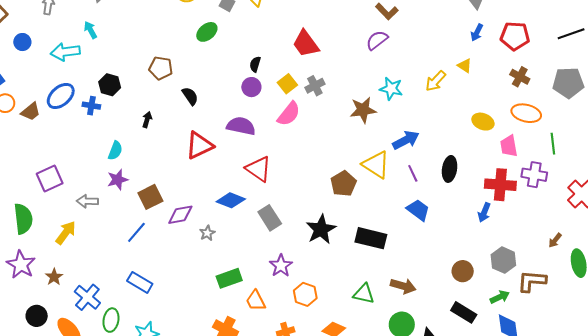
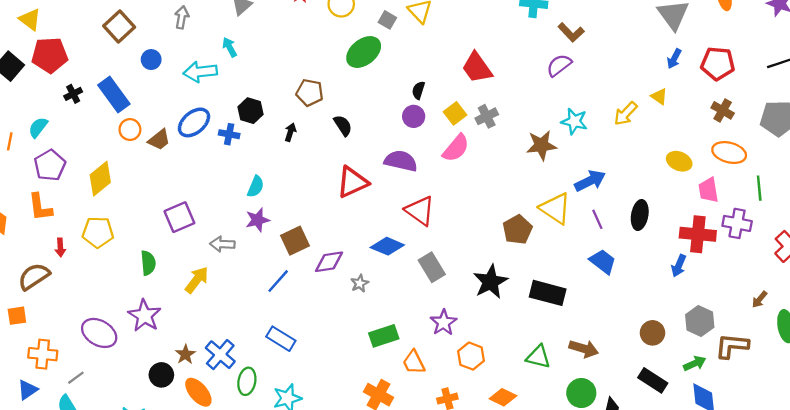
green ellipse: (207, 32) -> (364, 52), size x1.4
black arrow: (147, 120) -> (290, 132), moved
green semicircle: (23, 219) -> (148, 263), size x0.7
brown star: (54, 277) -> (185, 354), moved

